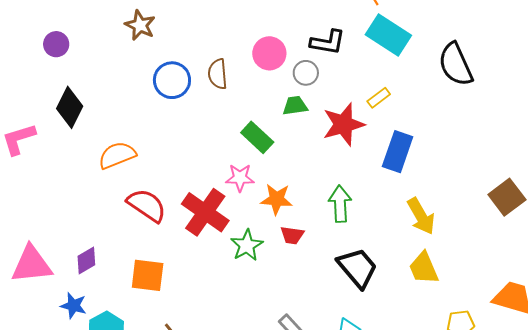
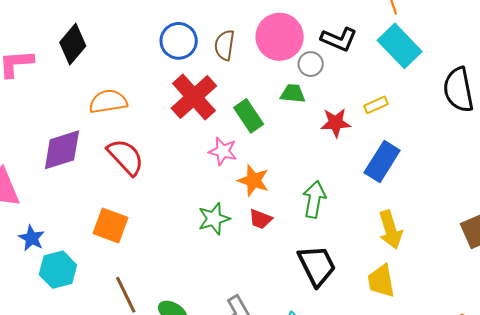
pink circle: (269, 53) -> (280, 37), size x1.4
red star: (343, 124) -> (336, 123), size x0.7
red cross: (205, 212) -> (194, 97), moved
purple diamond: (86, 261) -> (62, 150), moved, size x1.6

